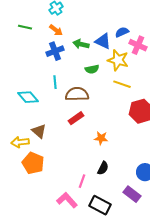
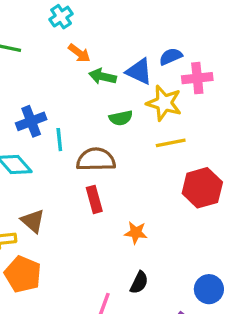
orange arrow: (56, 30) -> (79, 53), moved
pink cross: (138, 45) -> (197, 78), turned -30
blue cross: (55, 51) -> (31, 121), moved
yellow line: (122, 84) -> (171, 143), turned -30
red rectangle: (76, 118) -> (94, 199), turned -70

